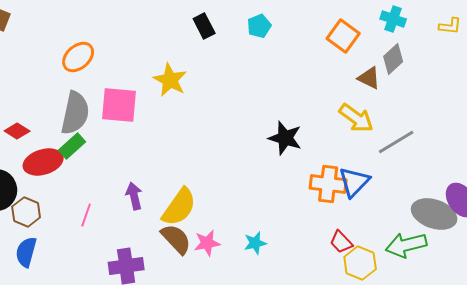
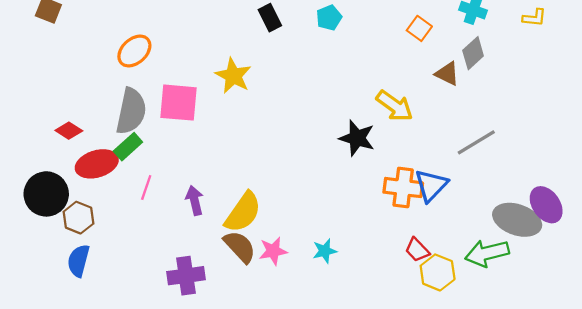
orange square: (343, 36) -> (419, 28), size x0.7
yellow arrow: (356, 118) -> (395, 106), moved
pink line: (86, 215) -> (146, 188), moved

